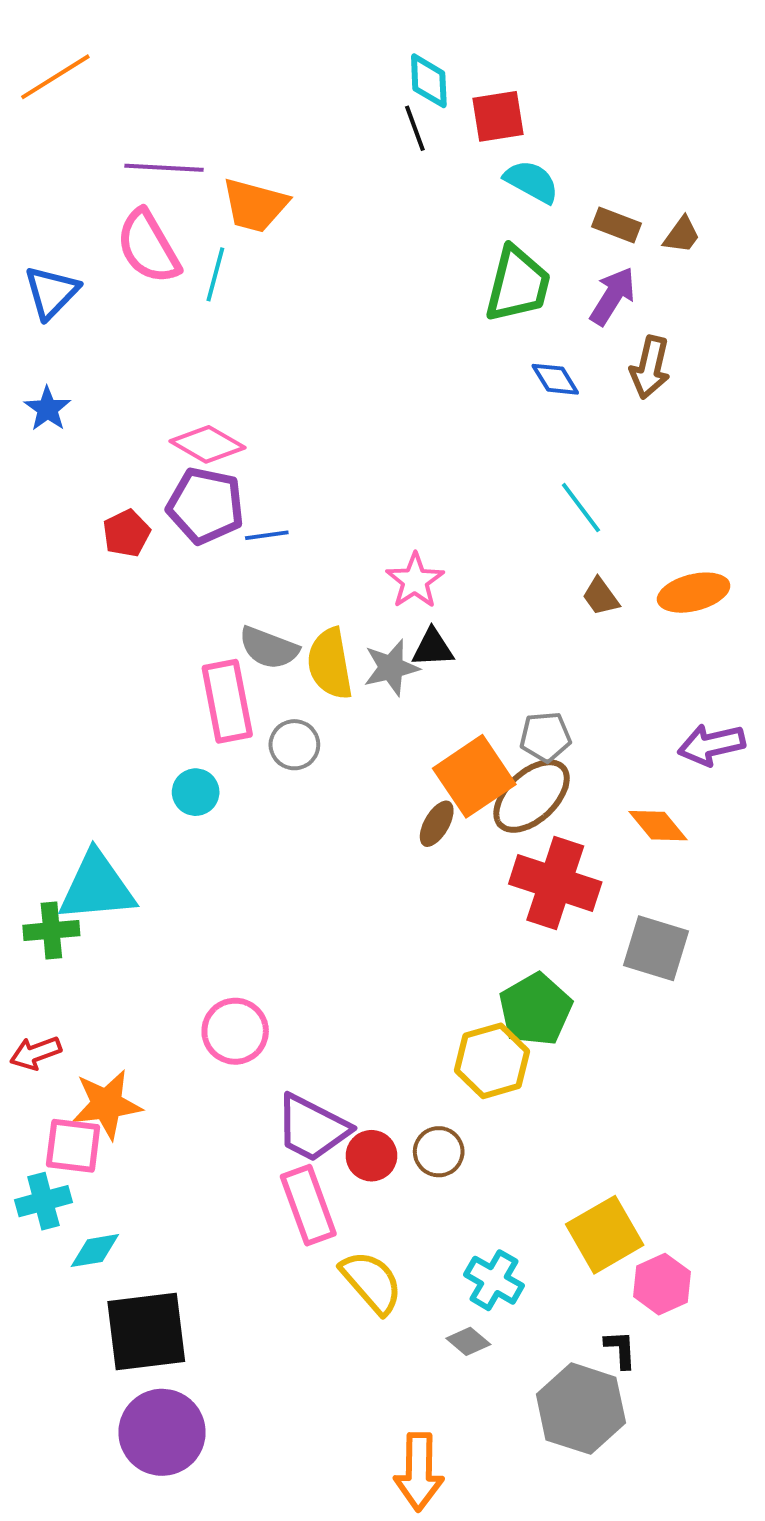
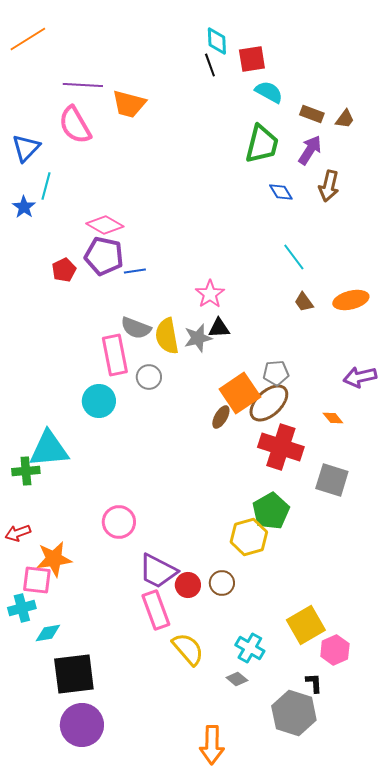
cyan line: (215, 274) -> (46, 186), moved
cyan circle: (196, 792) -> (99, 401), size x1.4
orange diamond: (658, 826) -> (333, 418), size x0.7

